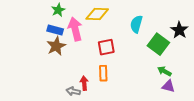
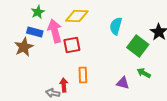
brown star: (56, 46) -> (24, 47), moved
red square: (106, 47) -> (72, 45), moved
purple triangle: (168, 86) -> (123, 83), moved

